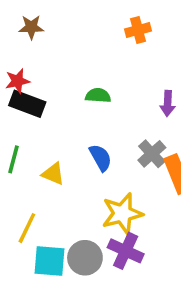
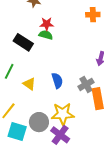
red star: (17, 81) -> (47, 24), moved
green semicircle: (98, 96) -> (46, 35), moved
gray circle: (85, 258) -> (39, 122), moved

